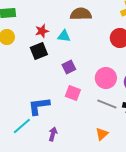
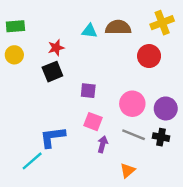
brown semicircle: (81, 14) -> (118, 27), moved
cyan triangle: (64, 36) -> (89, 31), moved
purple square: (69, 67) -> (88, 91), turned 32
purple arrow: (53, 134) -> (103, 144), moved

